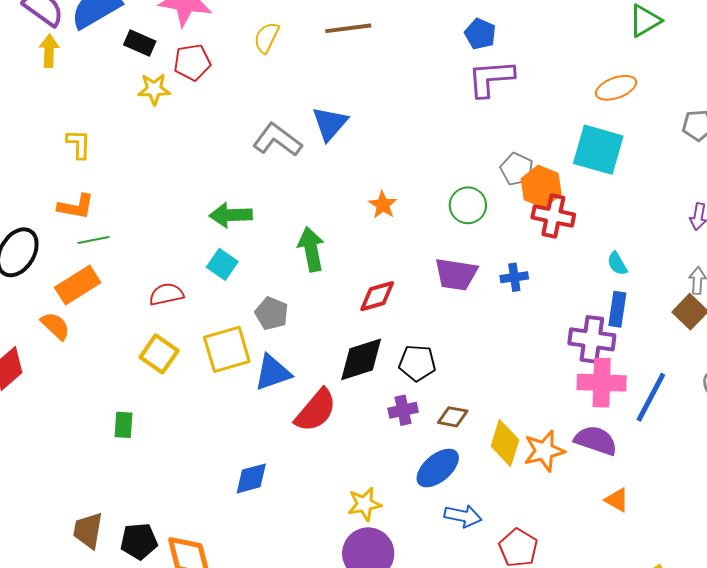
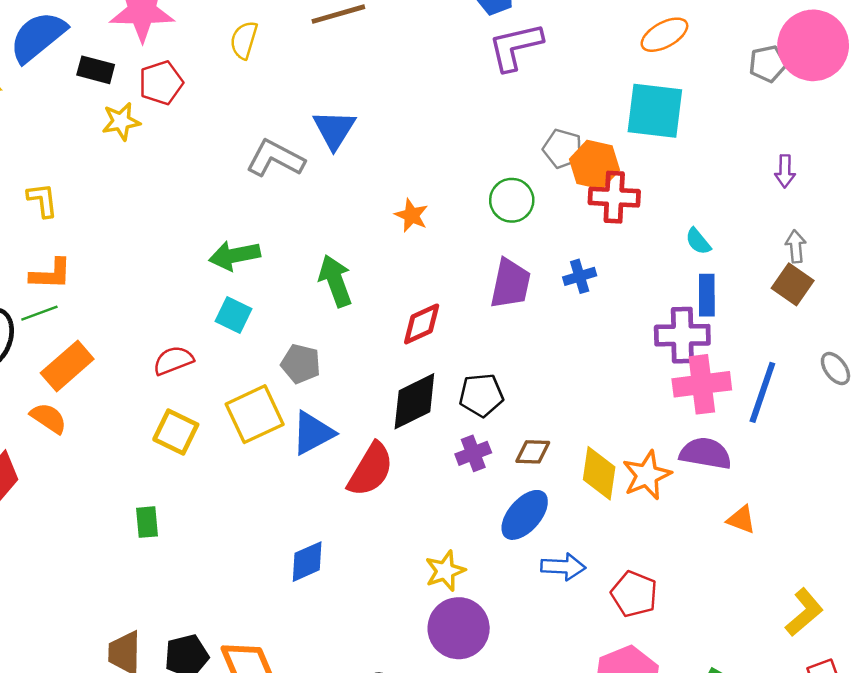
green line: (94, 240) -> (39, 313), moved
purple trapezoid: (456, 274) -> (510, 284), turned -78

